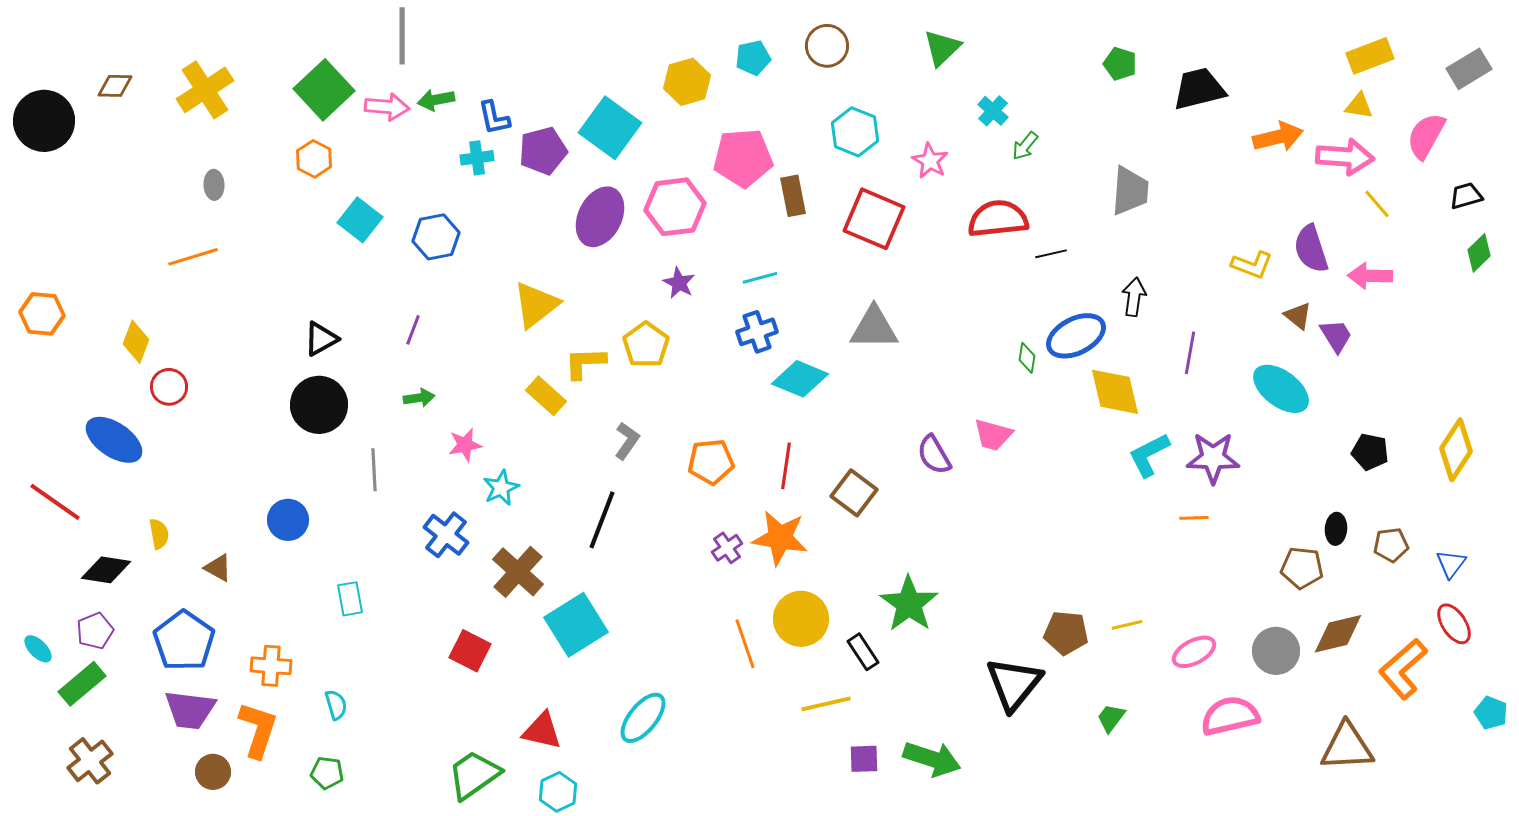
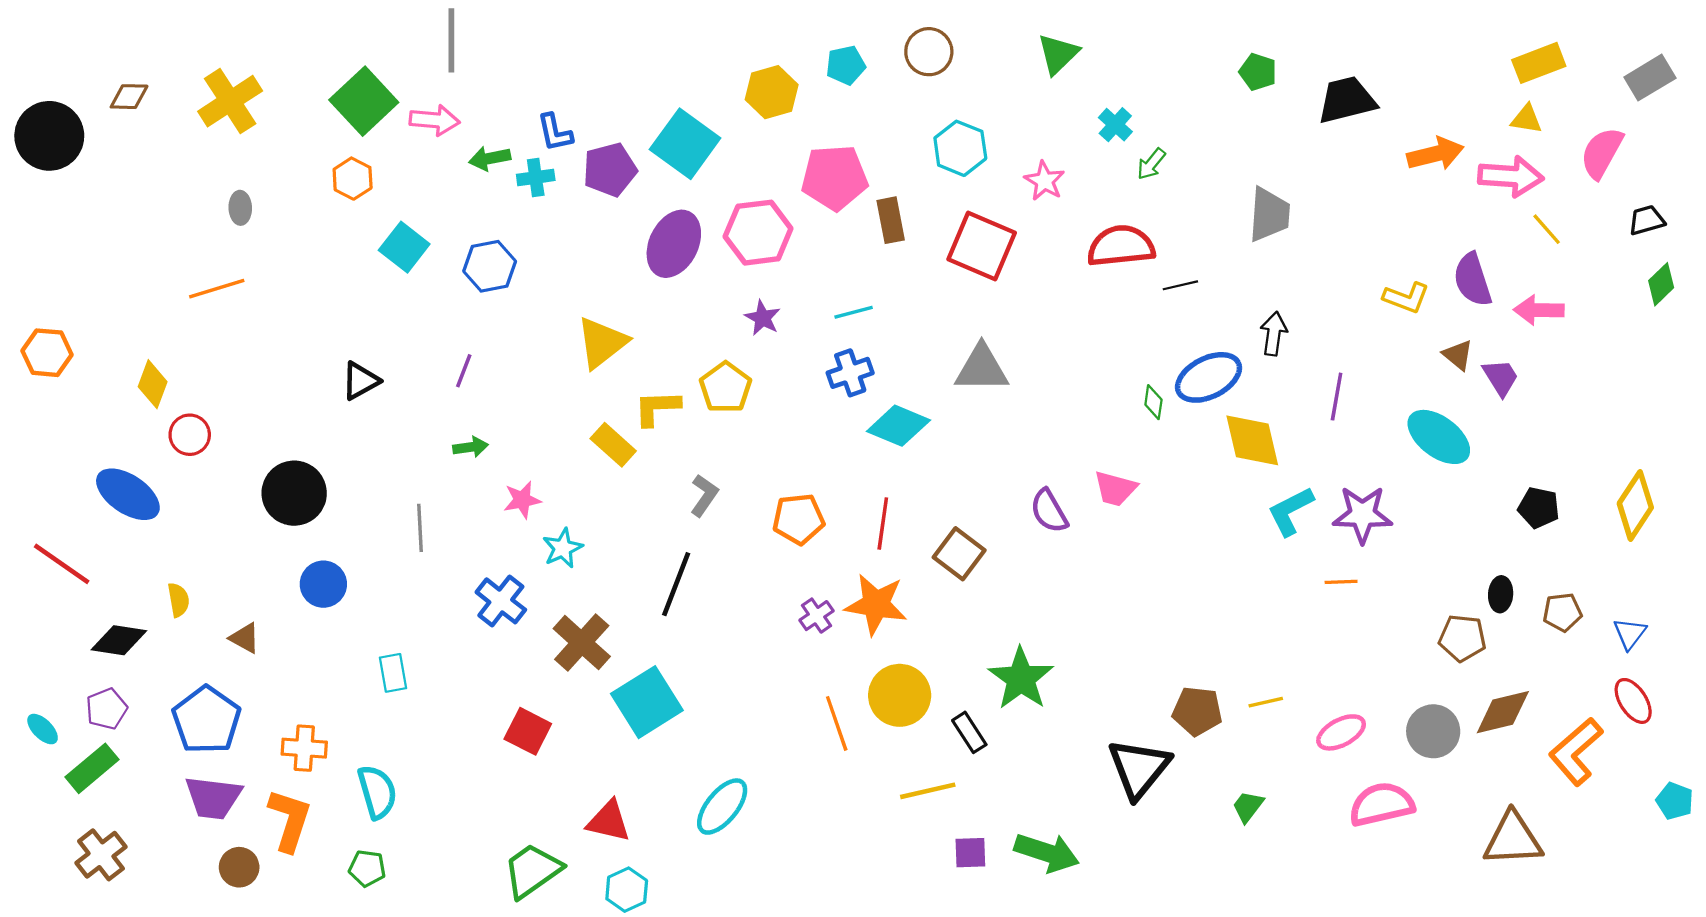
green arrow: (436, 100) -> (490, 158), moved
black circle: (319, 405) -> (294, 493), moved
cyan semicircle: (336, 705) -> (377, 792), size x1.6

